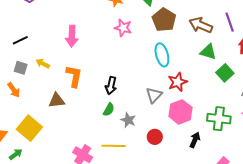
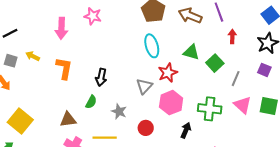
pink star: (123, 28) -> (93, 16), moved
green triangle: (208, 52) -> (191, 52), moved
brown triangle: (57, 100) -> (68, 120), moved
green semicircle: (109, 110) -> (91, 102), moved

